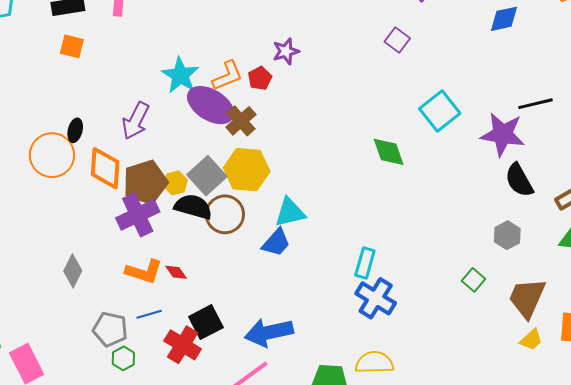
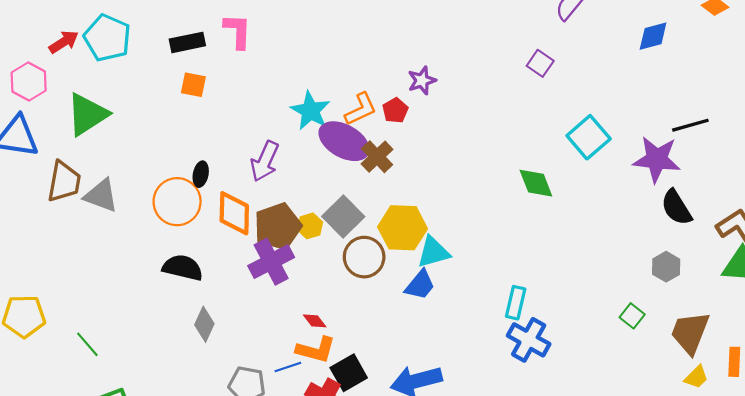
yellow hexagon: (247, 170) -> (403, 228), moved
black semicircle: (193, 207) -> (183, 268), moved
orange L-shape: (144, 272) -> (316, 350), moved

